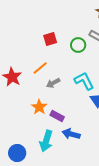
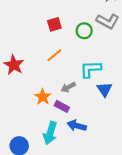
orange line: (40, 68) -> (54, 55), moved
cyan L-shape: (84, 81) -> (91, 69), turned -65
gray arrow: (53, 83) -> (68, 87), moved

